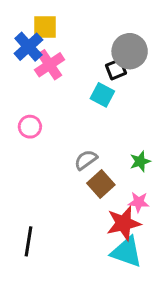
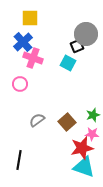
blue cross: (28, 47) -> (23, 42), moved
pink cross: (50, 65) -> (33, 58), moved, turned -36
gray semicircle: (86, 160) -> (37, 120), moved
green star: (140, 161) -> (93, 115), moved

